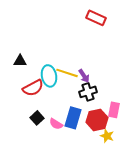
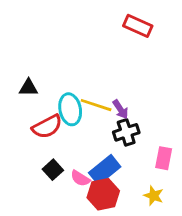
blue rectangle: (73, 118) -> (105, 170), turned 35
red hexagon: (97, 120) -> (103, 194), moved

